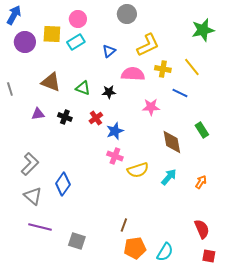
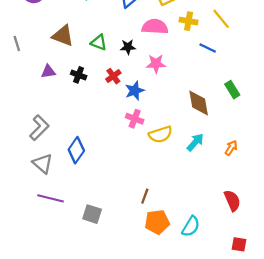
pink star: (151, 107) -> (156, 64), moved
red square: (209, 256) -> (239, 244), moved

